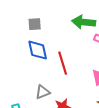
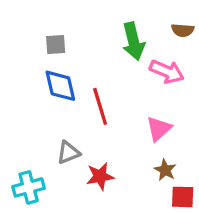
green arrow: (84, 22) -> (133, 41), turned -110

